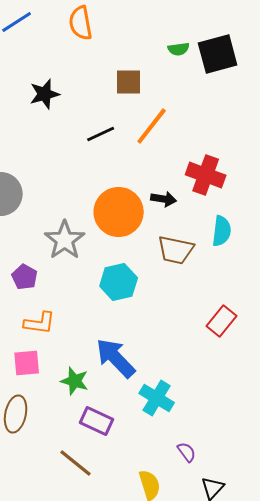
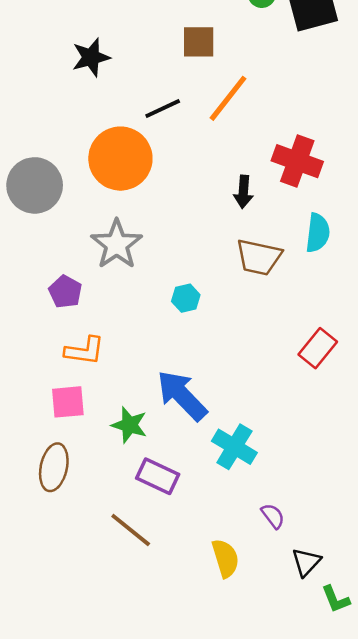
black arrow: (164, 199) -> (243, 192), turned 85
orange circle: (119, 212) -> (120, 159), moved
cyan hexagon: (119, 282) -> (186, 298), size x0.6

